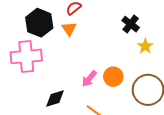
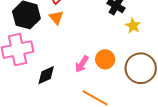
black diamond: (55, 98) -> (46, 75), moved

